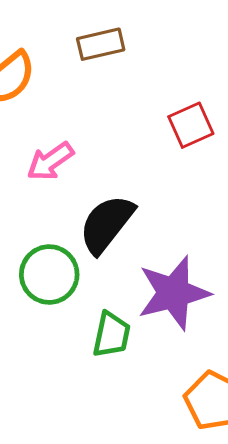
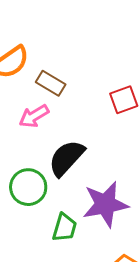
brown rectangle: (101, 44) -> (51, 83), moved, turned 40

